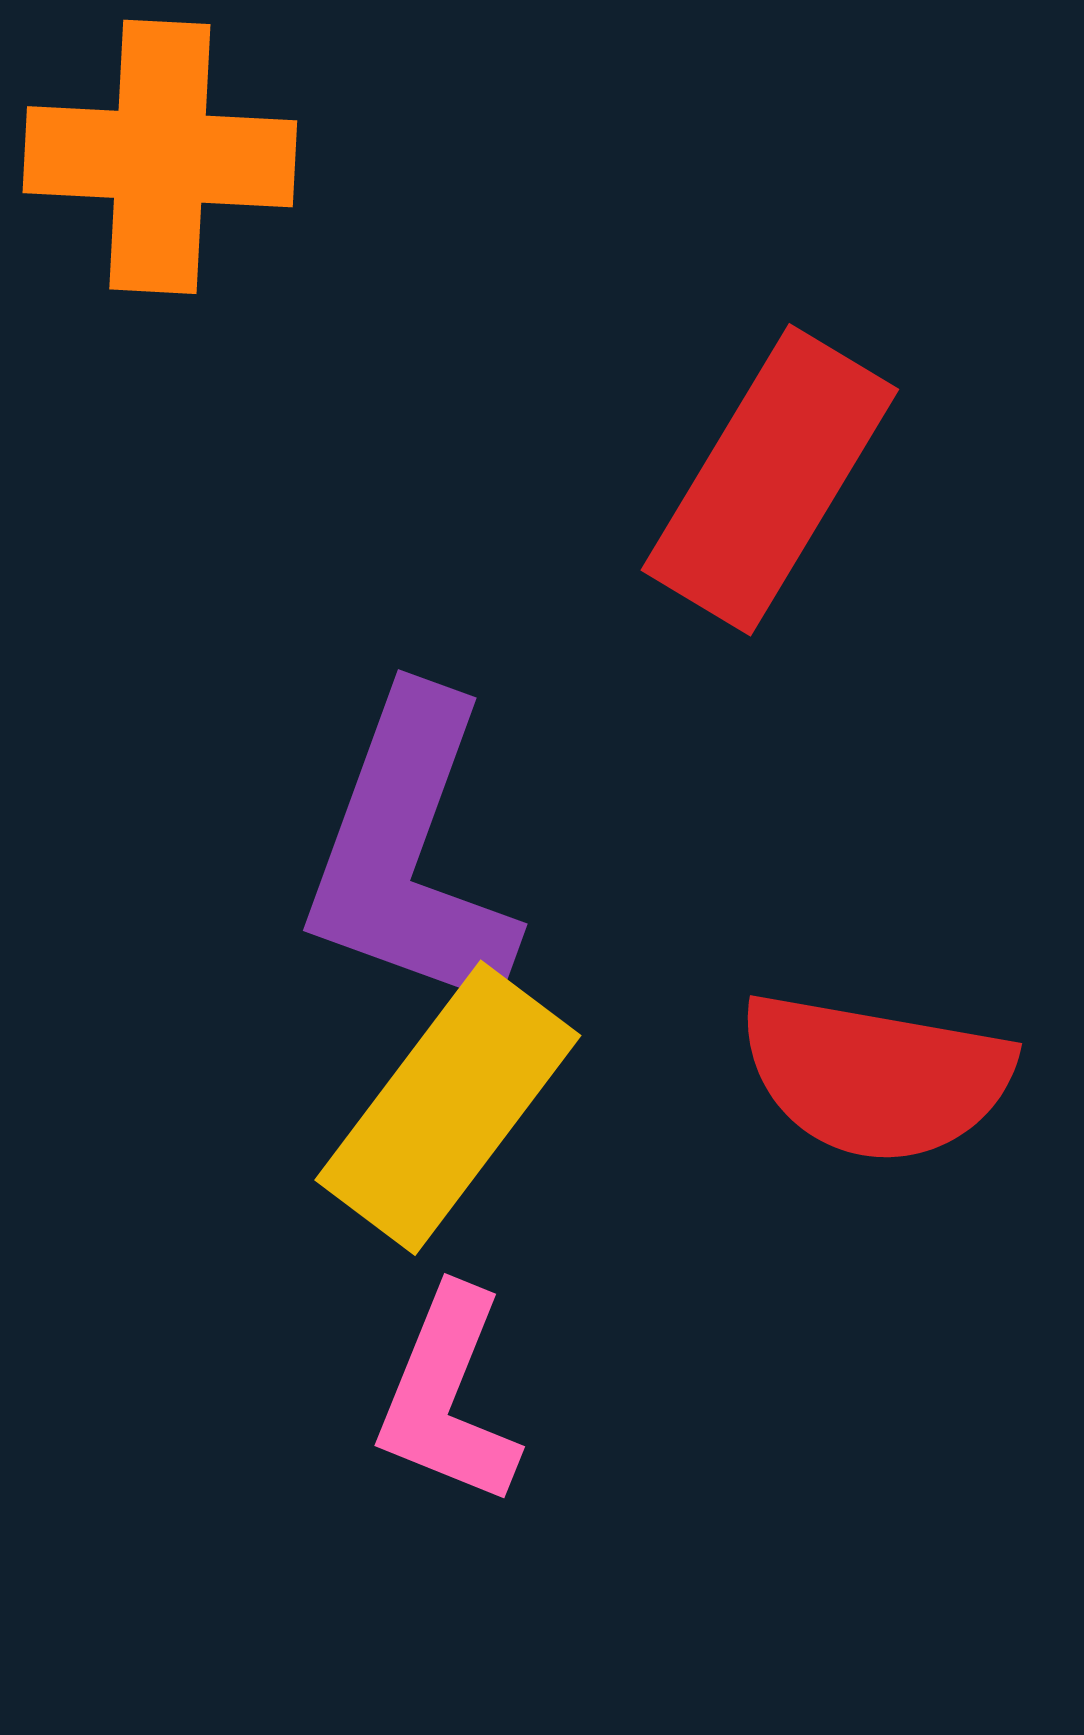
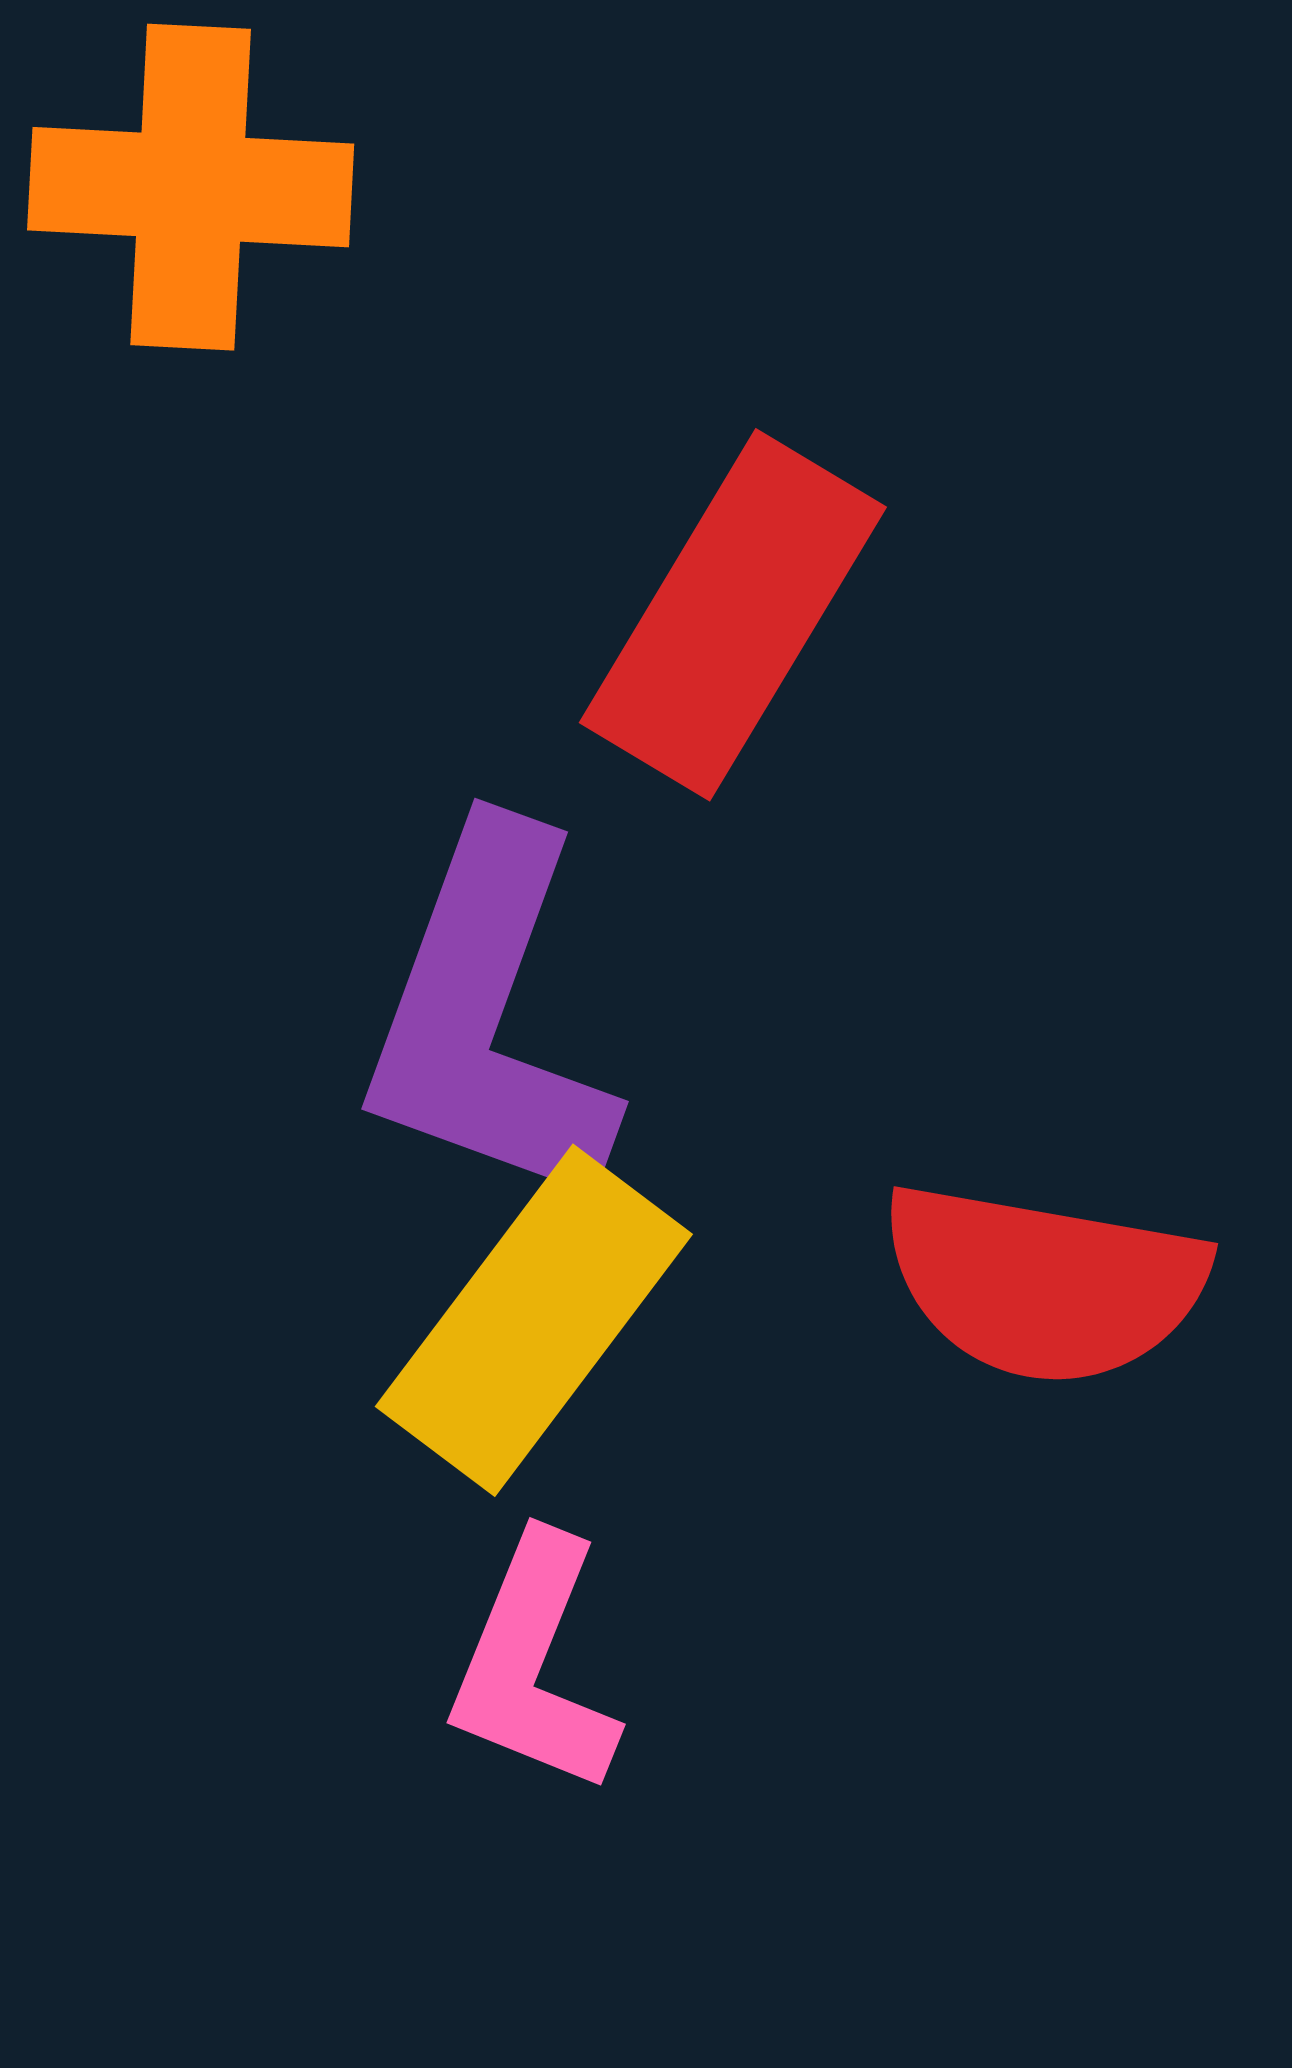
red rectangle: (770, 480) -> (733, 615), moved

